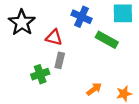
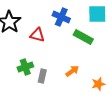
gray rectangle: (60, 60) -> (42, 76), moved
orange arrow: (94, 89) -> (72, 71), moved

